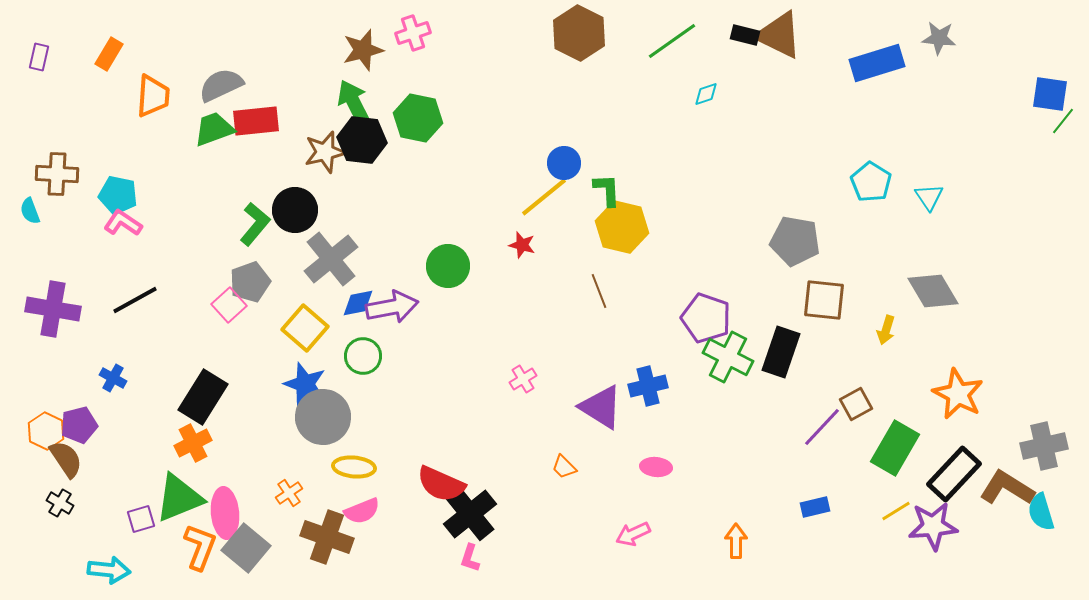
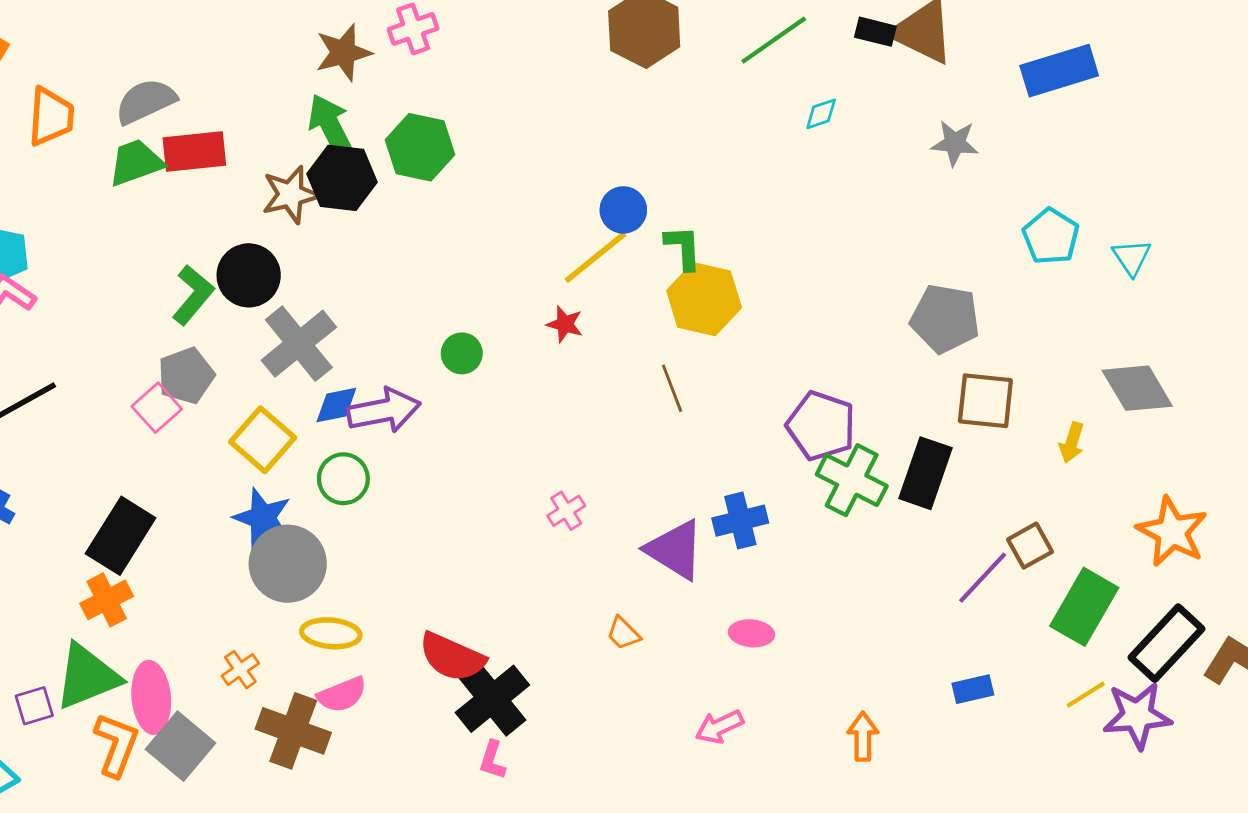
gray star: (939, 38) -> (955, 143), moved
green circle: (448, 266) -> (462, 353), size x0.7

